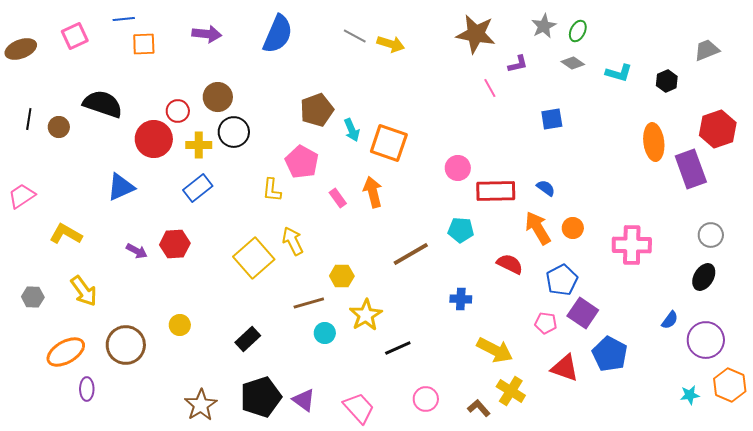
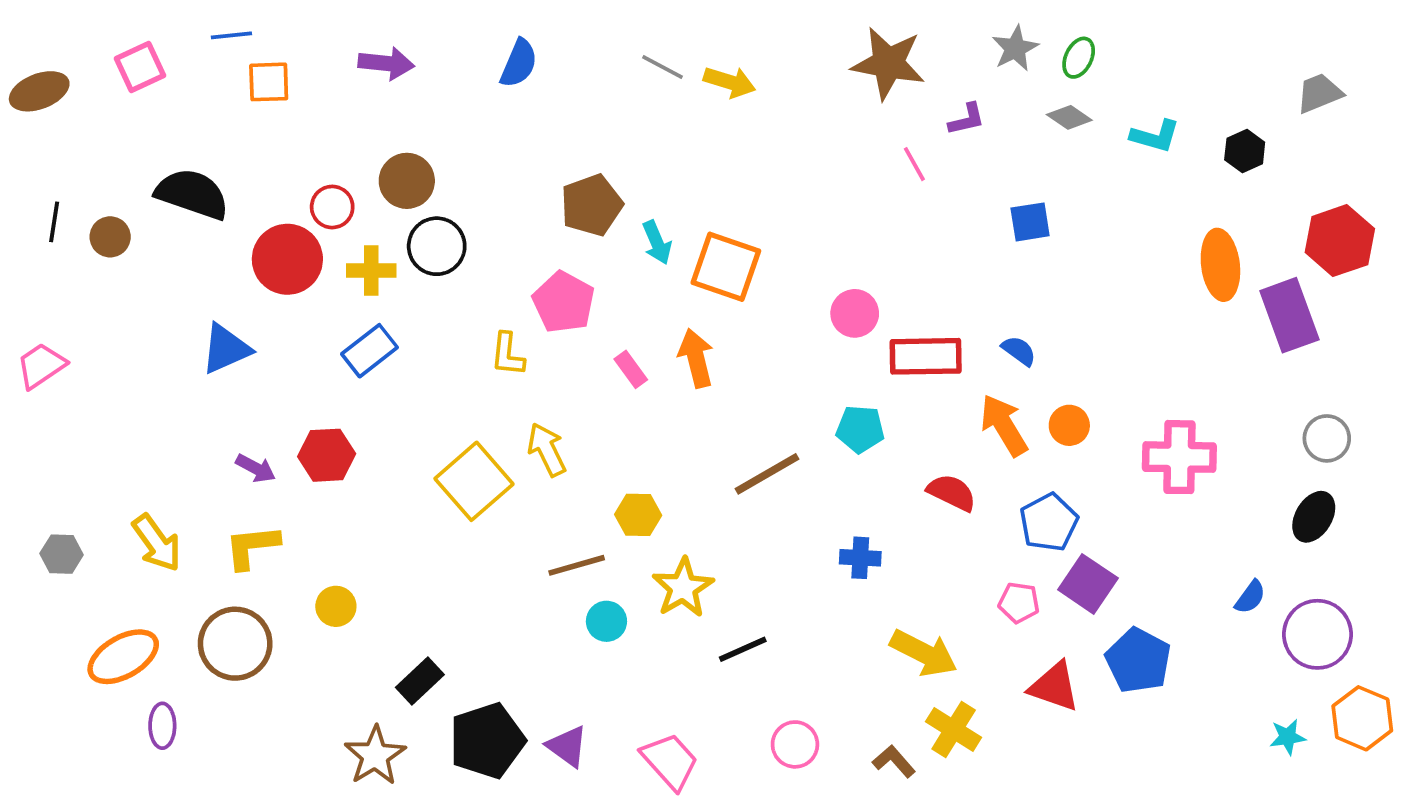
blue semicircle: (278, 34) -> (519, 63), size x0.7
yellow L-shape: (66, 234) -> (252, 547), moved, turned -36
black rectangle: (248, 339) -> (420, 681), moved

